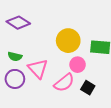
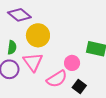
yellow circle: (68, 41) -> (38, 35), moved
green semicircle: (15, 56) -> (12, 47), turned -104

